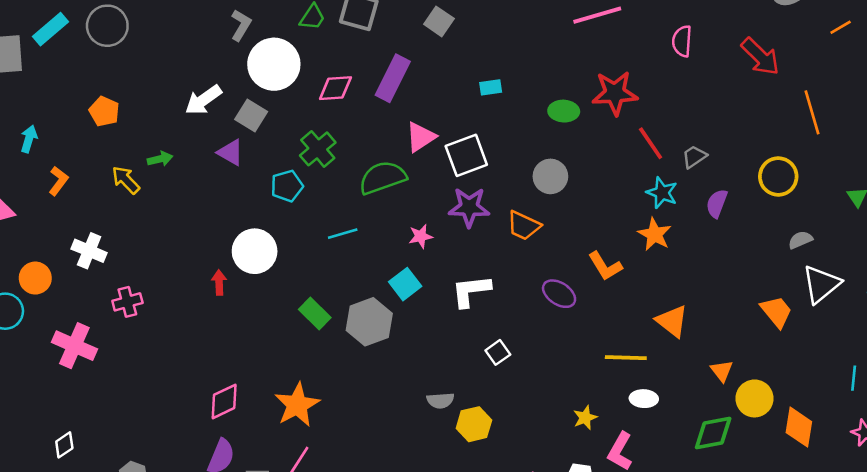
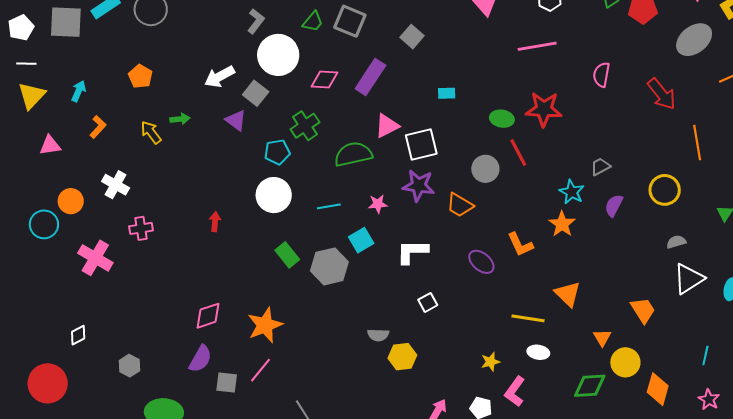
red line: (651, 143) -> (518, 152), moved
cyan line: (343, 234) -> (329, 206), moved
white circle: (255, 251) -> (274, 195), moved
orange trapezoid: (776, 312) -> (643, 310), moved

